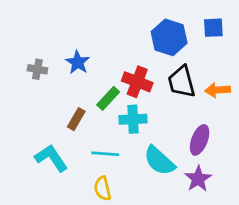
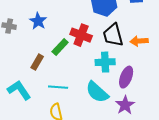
cyan cross: (133, 119) -> (105, 62), moved

